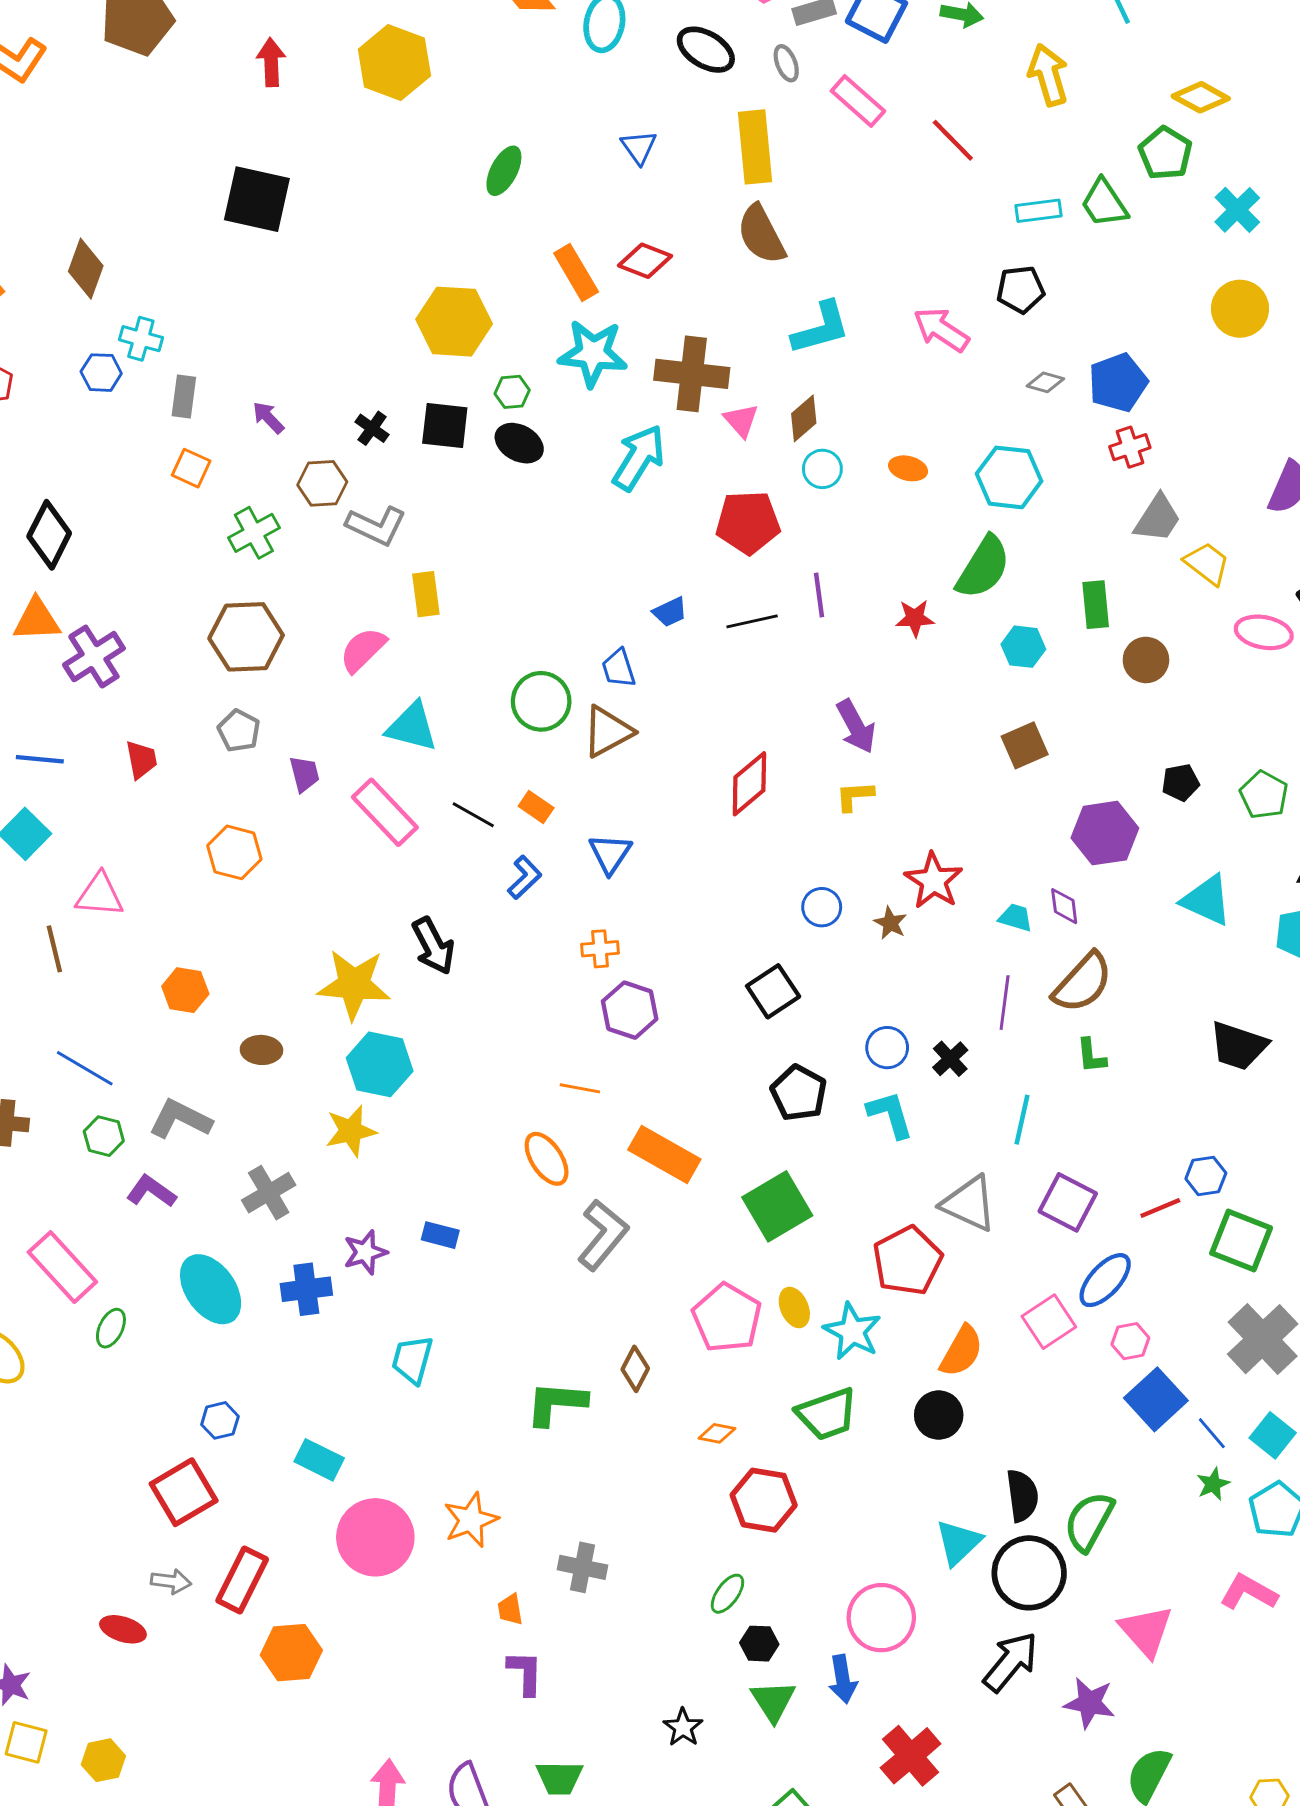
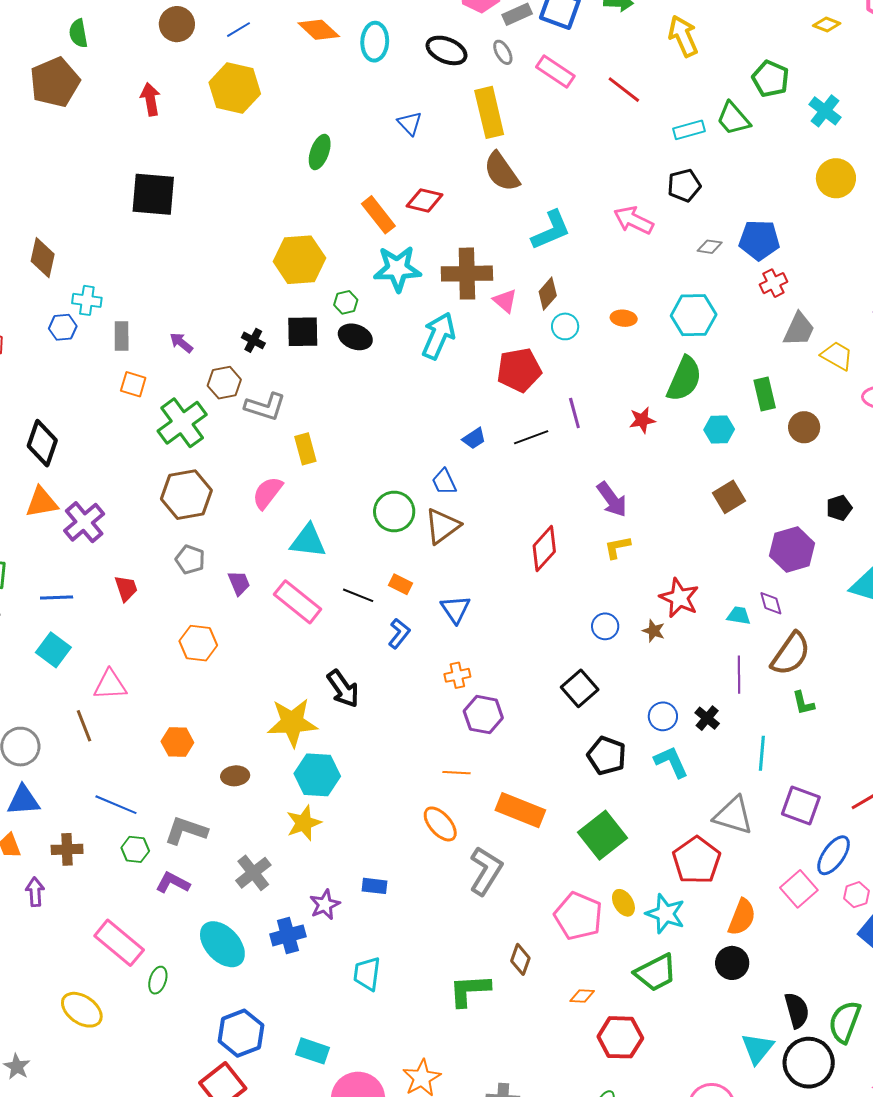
yellow diamond: (1201, 97) -> (827, 25), moved, size x0.7
blue pentagon: (1118, 383) -> (759, 240), turned 30
green cross: (254, 533) -> (182, 423), size x1.4
blue hexagon: (220, 1420) -> (241, 1033), size x1.8

